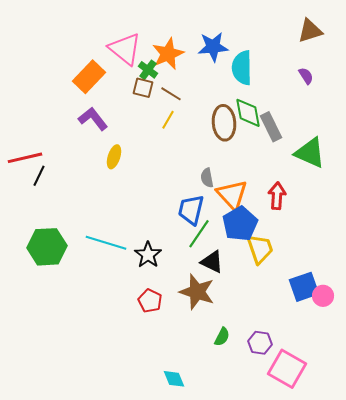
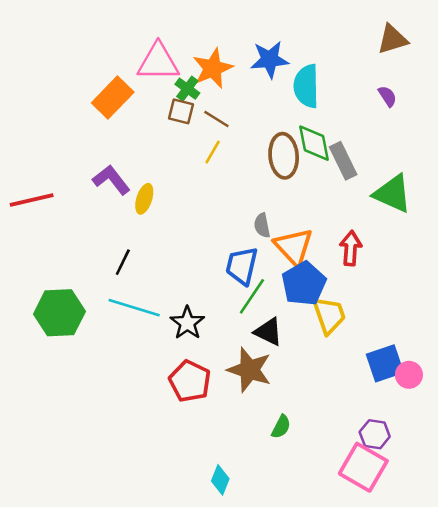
pink triangle: (125, 49) -> (158, 62), turned -39
purple L-shape: (93, 119) -> (111, 180), moved
black line: (39, 176) -> (123, 262), moved
red pentagon: (150, 301) -> (190, 381), size x1.4
purple hexagon: (260, 343) -> (375, 434), moved
cyan diamond: (174, 379) -> (220, 480), turned 45

